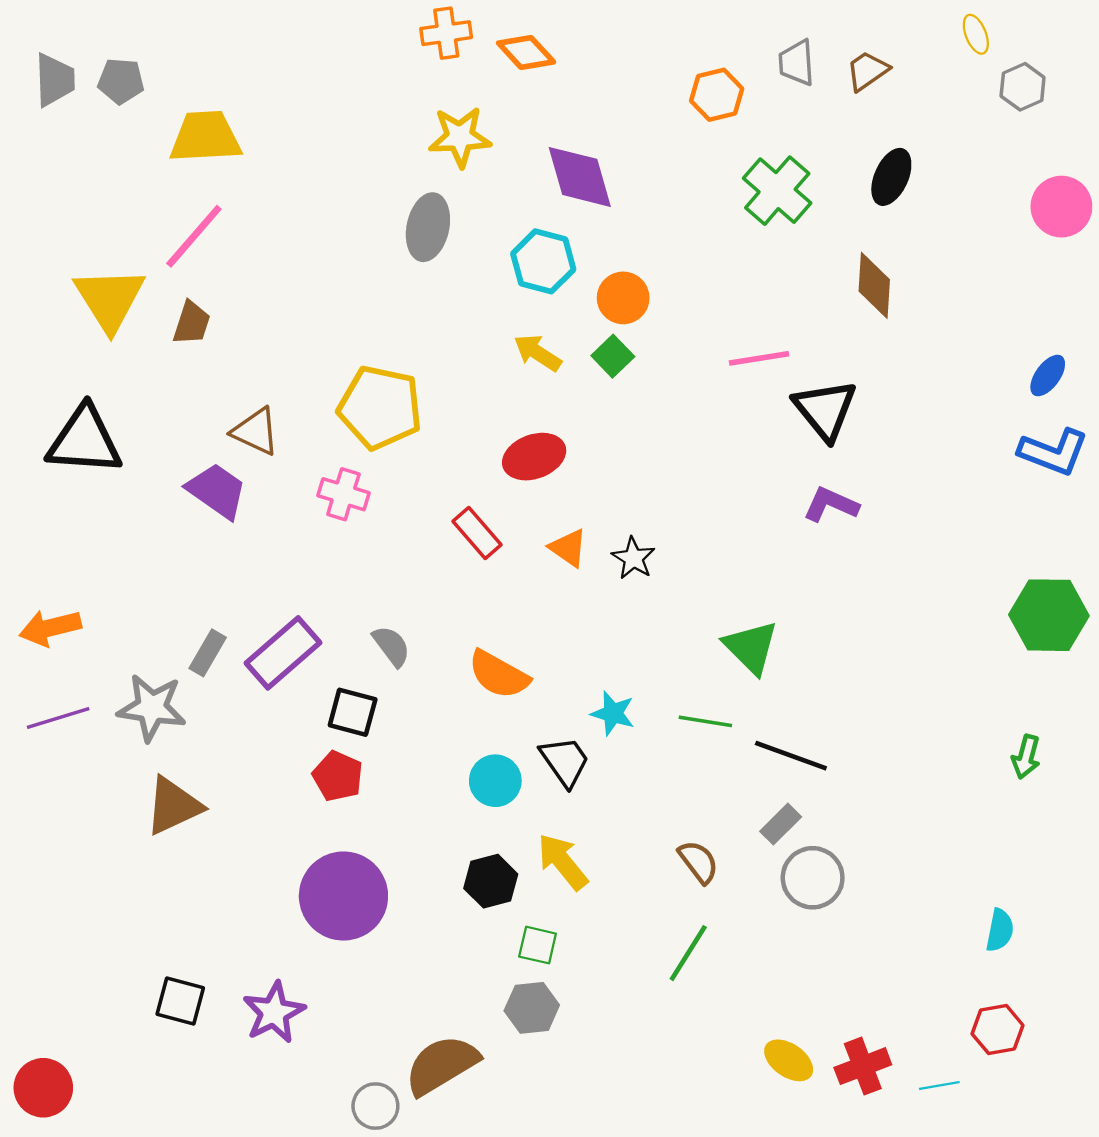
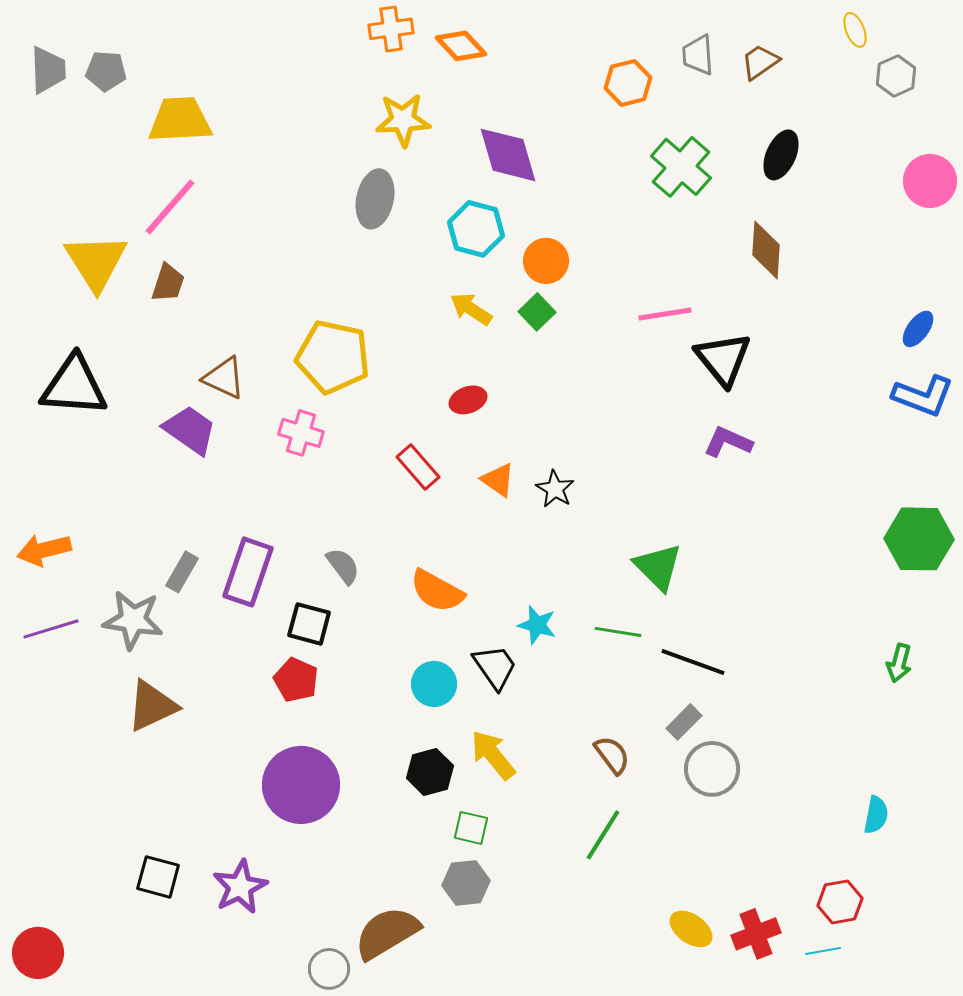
red ellipse: (534, 457) -> (468, 400), size x0.7
purple rectangle: (283, 653) -> (248, 572), turned -30
red hexagon: (997, 1030) -> (840, 902), moved

